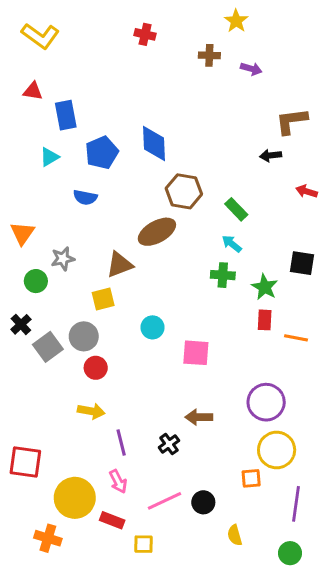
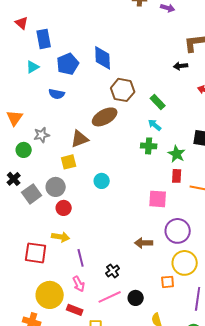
red triangle: (33, 91) -> (22, 23), turned 32
pink square: (196, 353) -> (158, 199), moved
brown arrow: (199, 417) -> (144, 243), moved
black cross: (169, 444) -> (113, 271), moved
red square: (25, 462) -> (36, 253), moved

